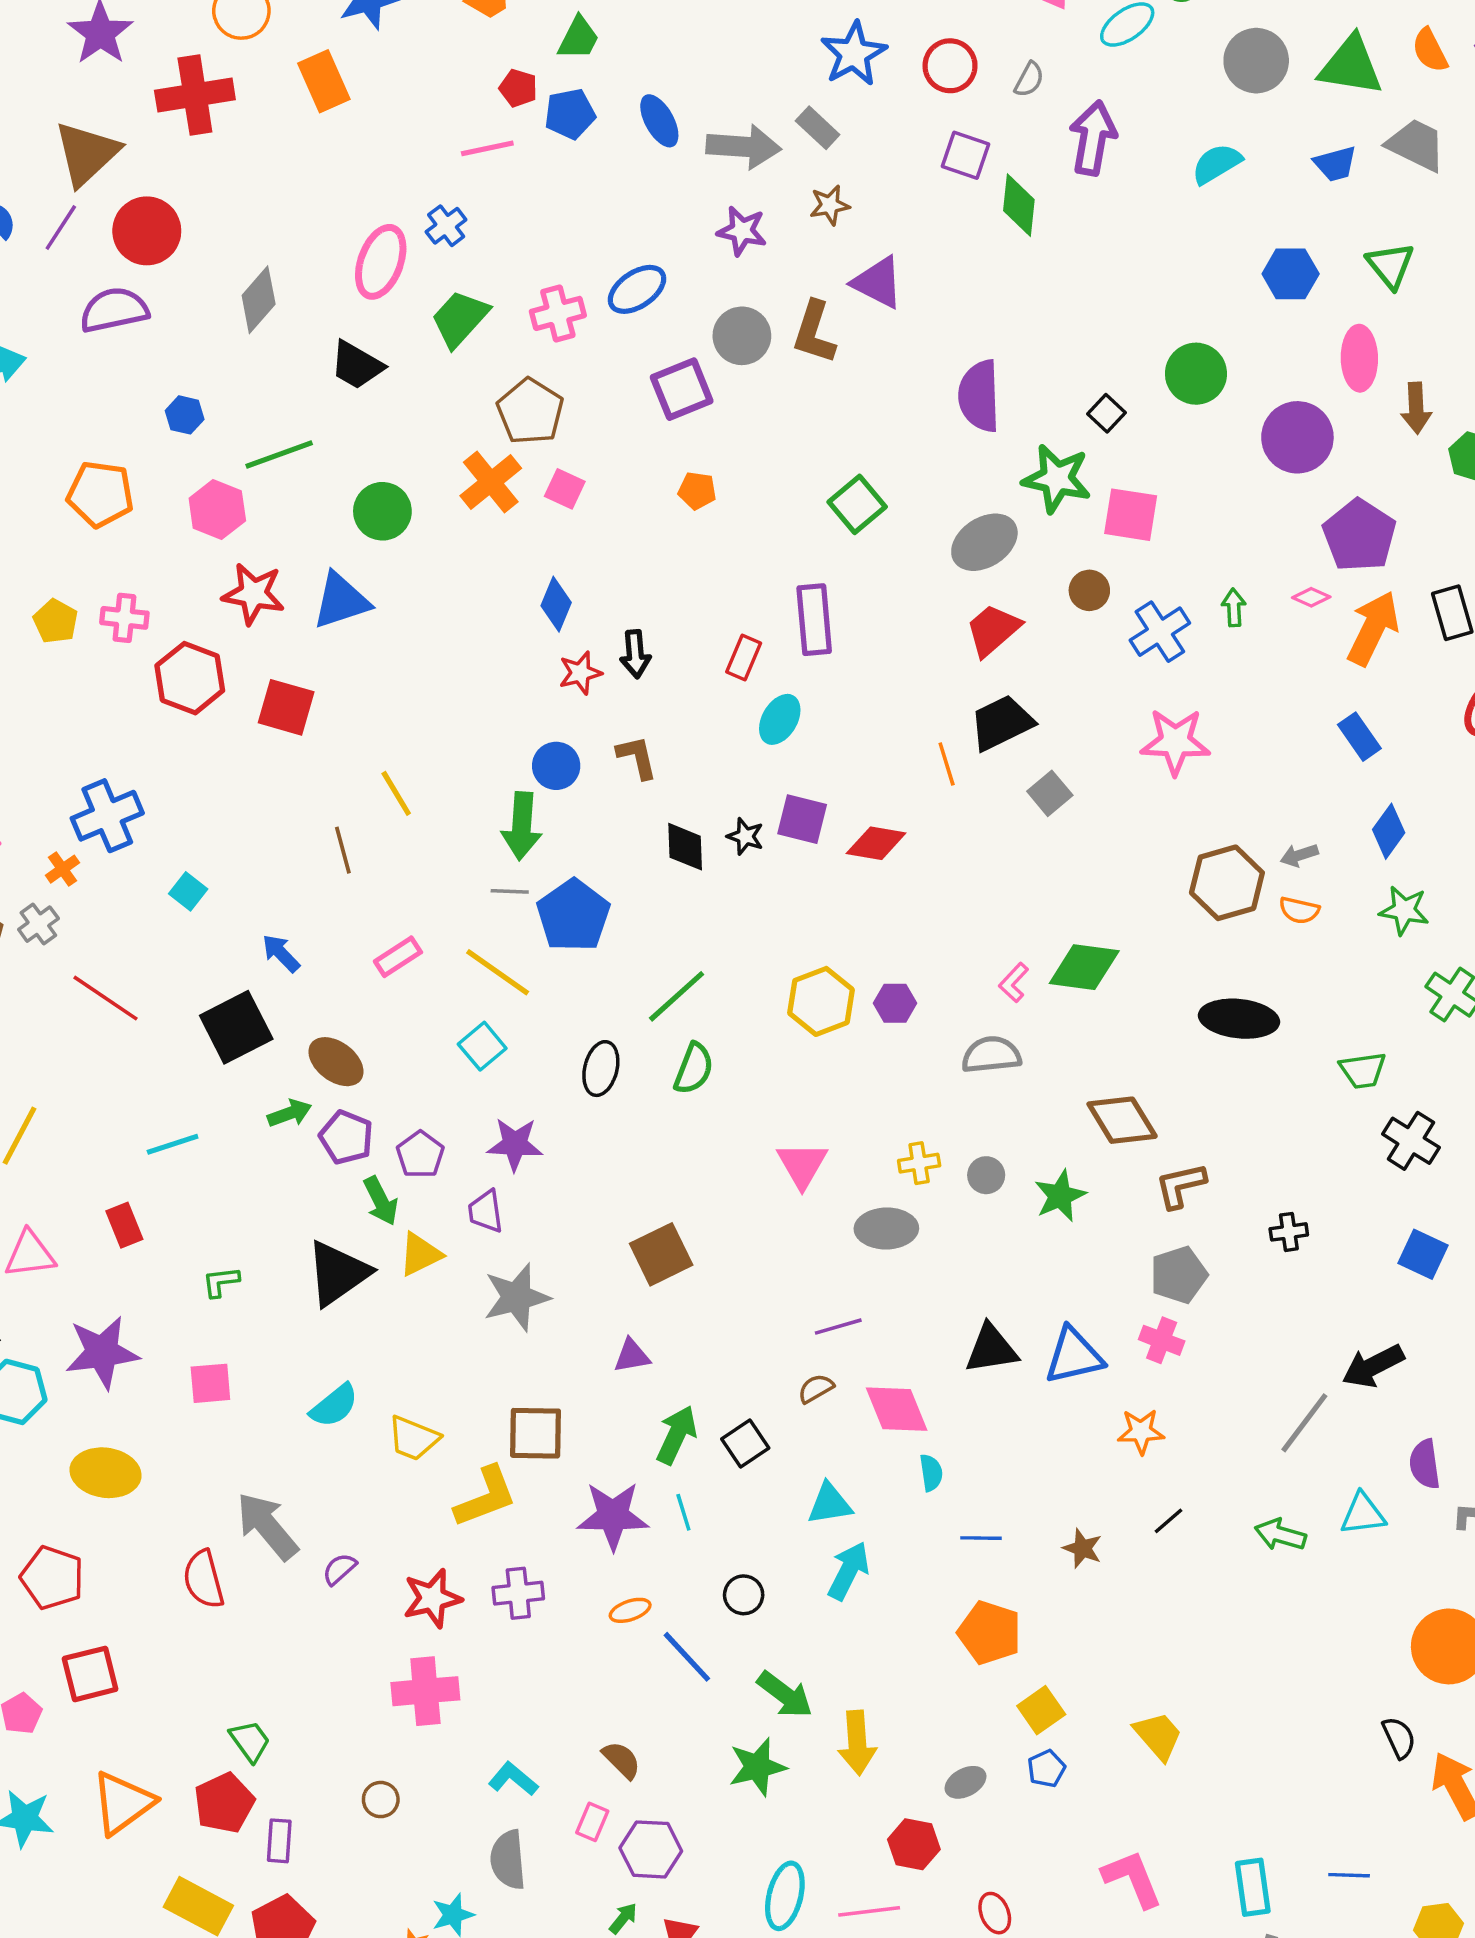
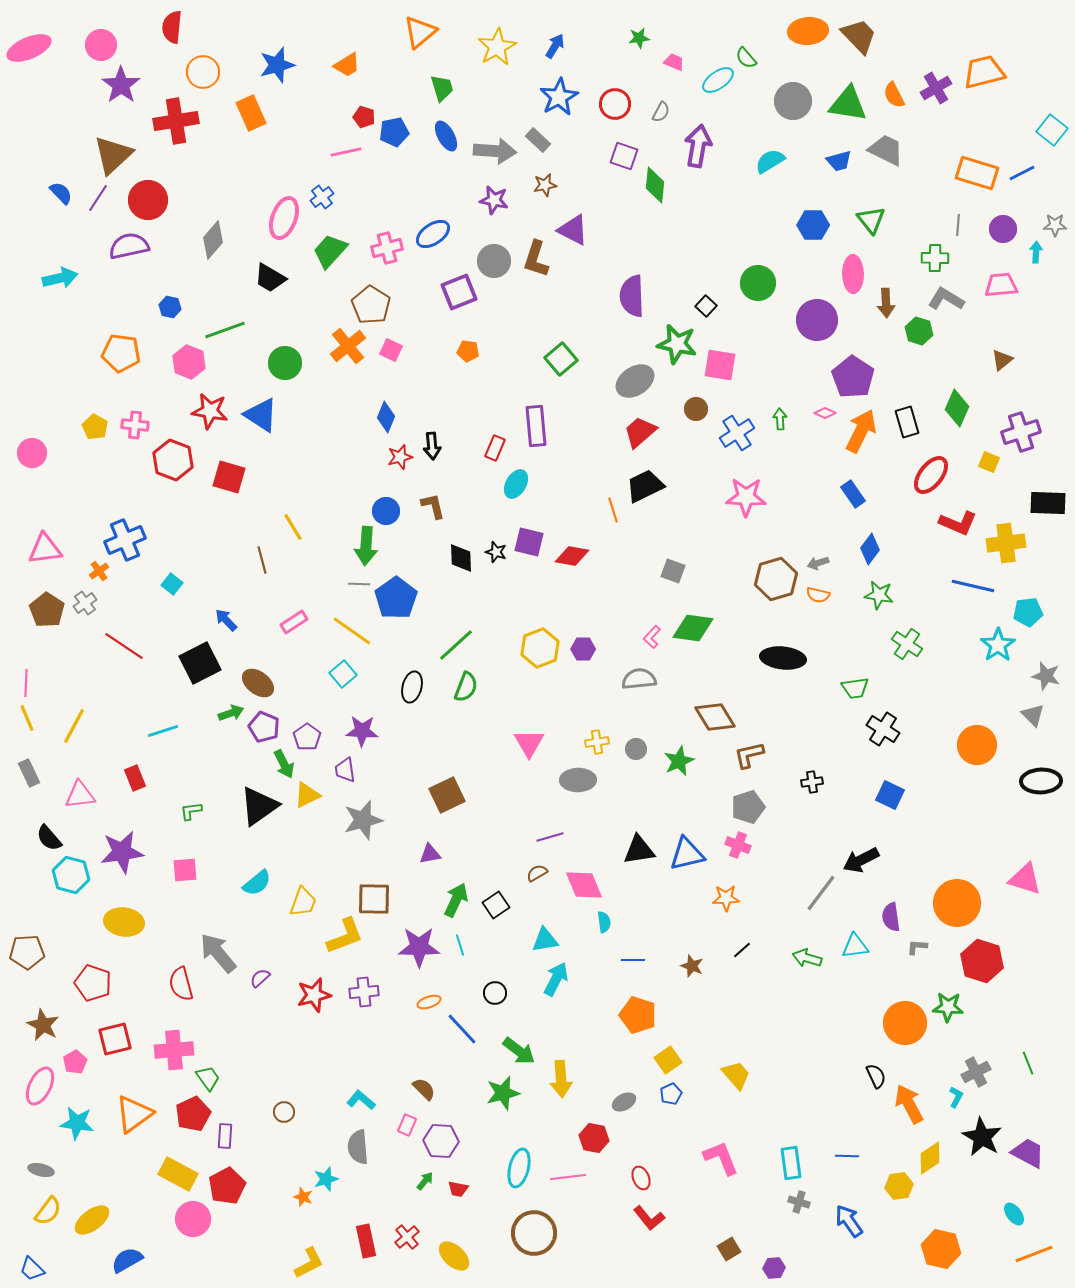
green trapezoid: (579, 38) -> (442, 88), moved, turned -44
blue triangle: (341, 601) -> (261, 415), turned 51
gray square: (1050, 793) -> (673, 571), moved, turned -30
yellow trapezoid: (413, 1438) -> (303, 902), turned -92
pink cross: (425, 1691) -> (174, 1050), moved

